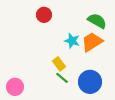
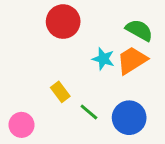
red circle: (44, 15) -> (63, 22), size x1.5
yellow rectangle: (59, 64) -> (60, 92), moved

